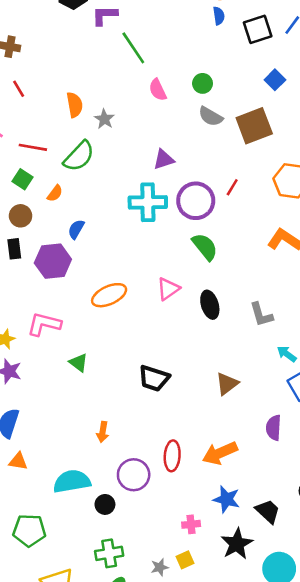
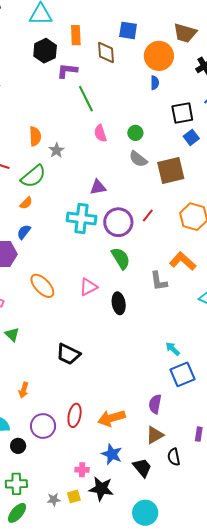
black square: (258, 29) -> (182, 113), moved
orange semicircle: (55, 193) -> (26, 203), moved
orange ellipse: (109, 295) -> (42, 286), turned 64
gray L-shape: (261, 315) -> (159, 281), moved
brown triangle: (227, 384) -> (155, 435), moved
black star: (237, 544) -> (101, 489), moved, turned 30

